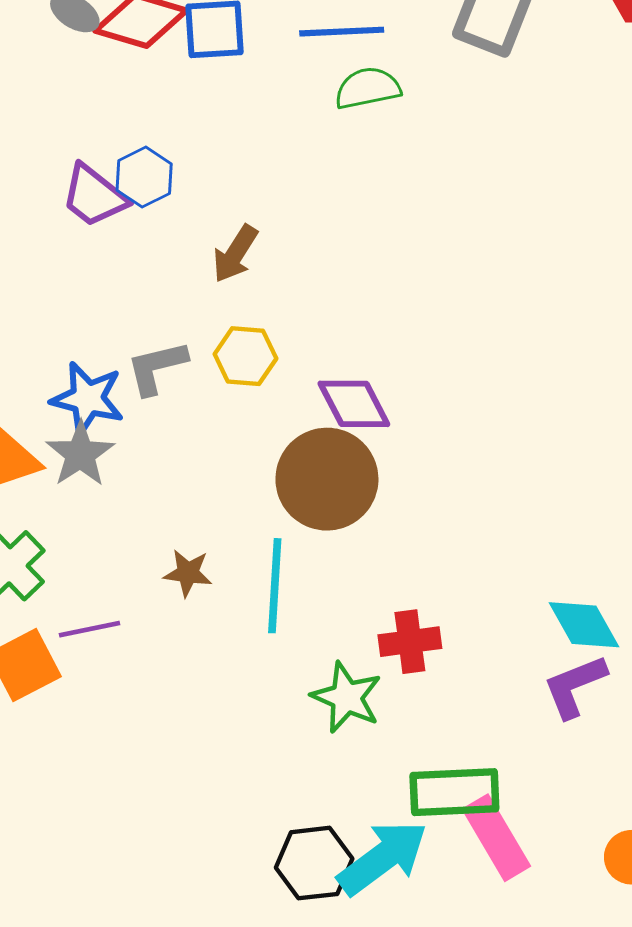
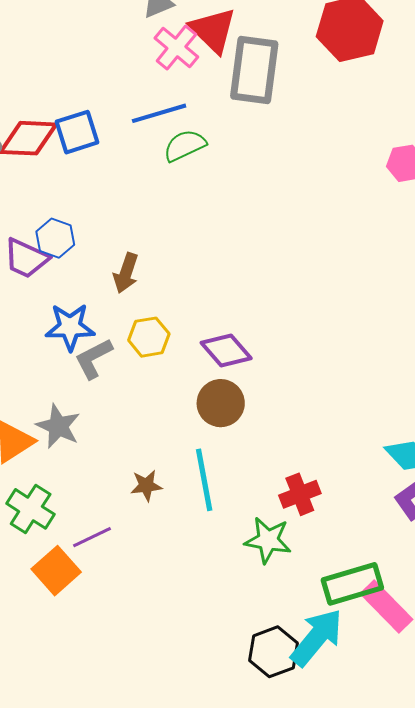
blue star: (88, 399) -> (70, 327), moved
brown circle: (327, 479) -> (221, 403), size x0.7

